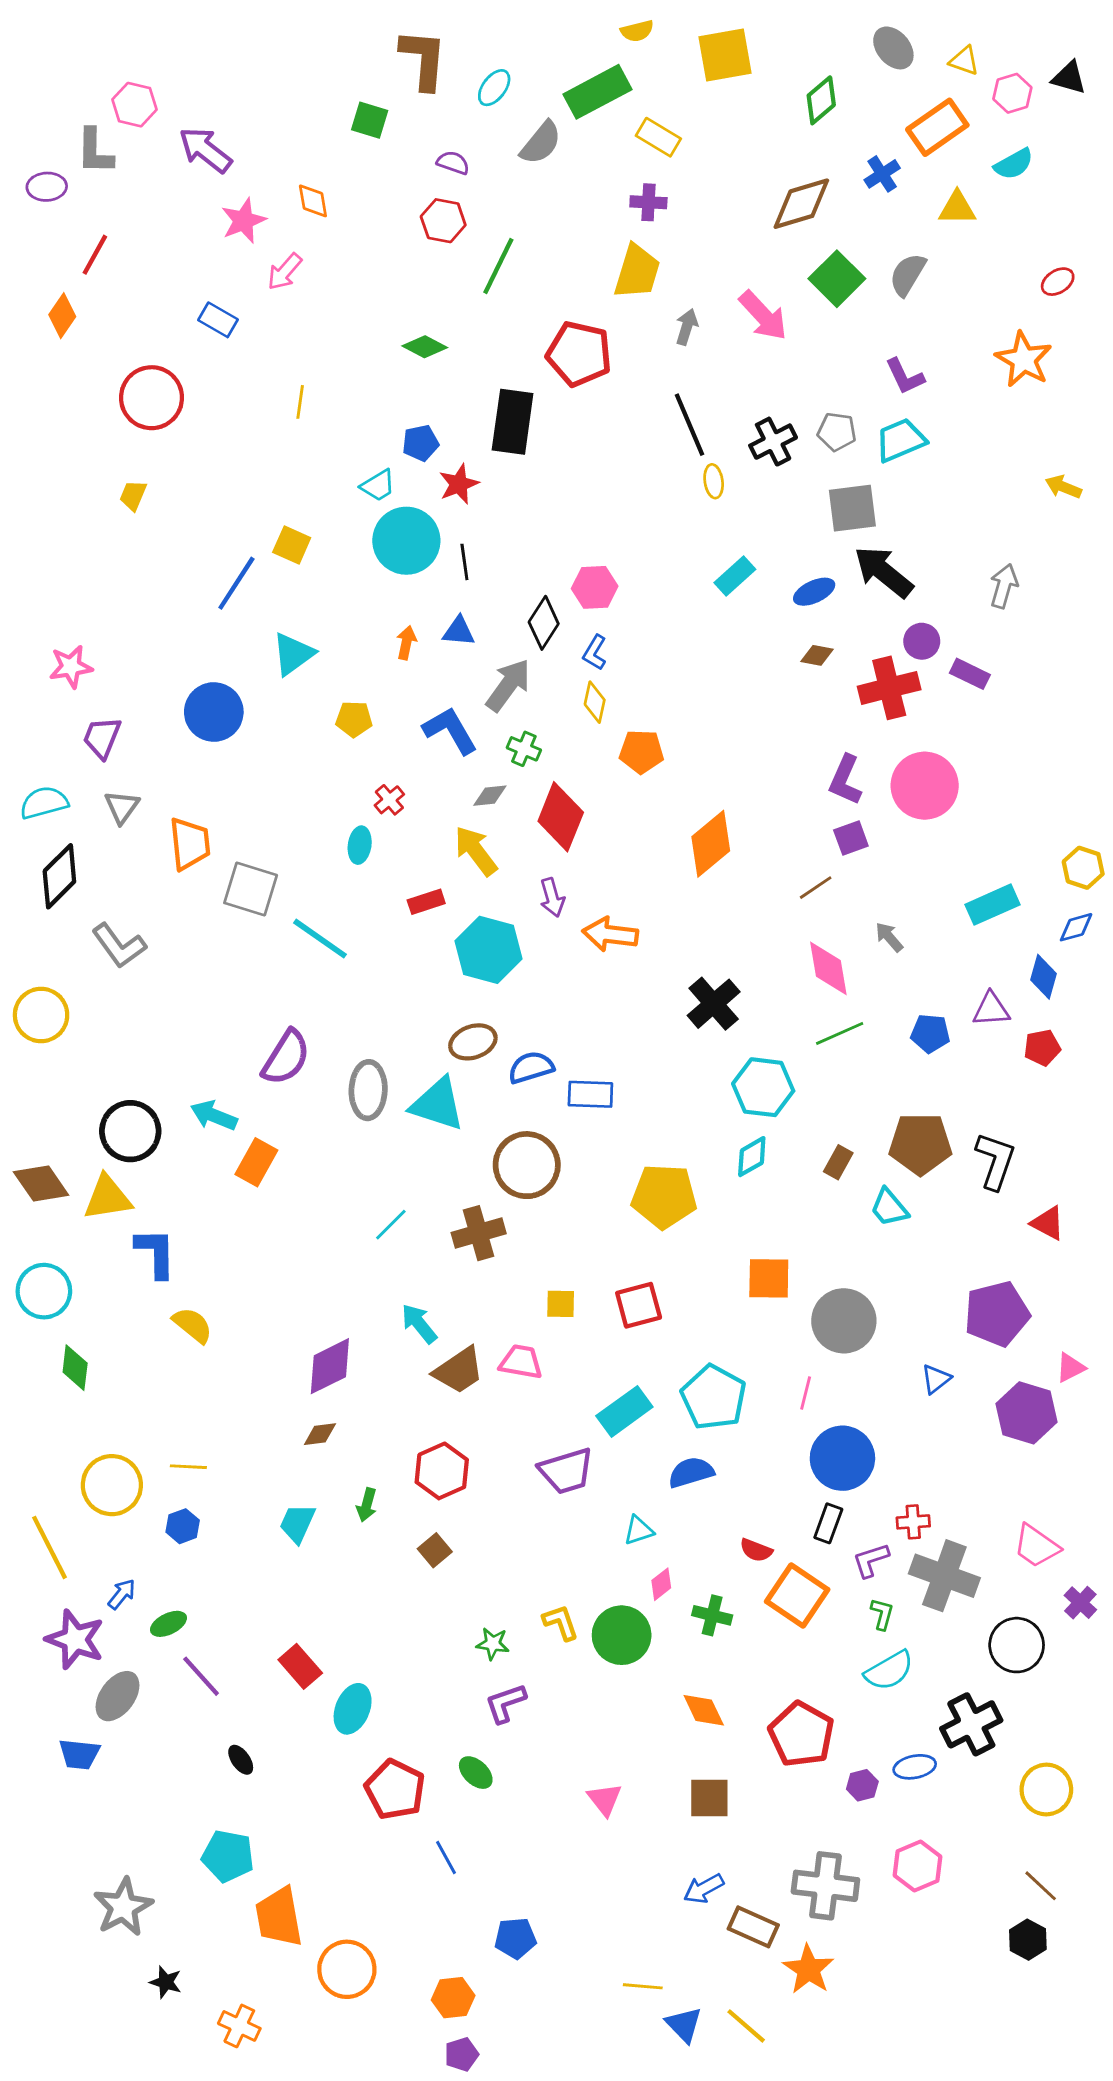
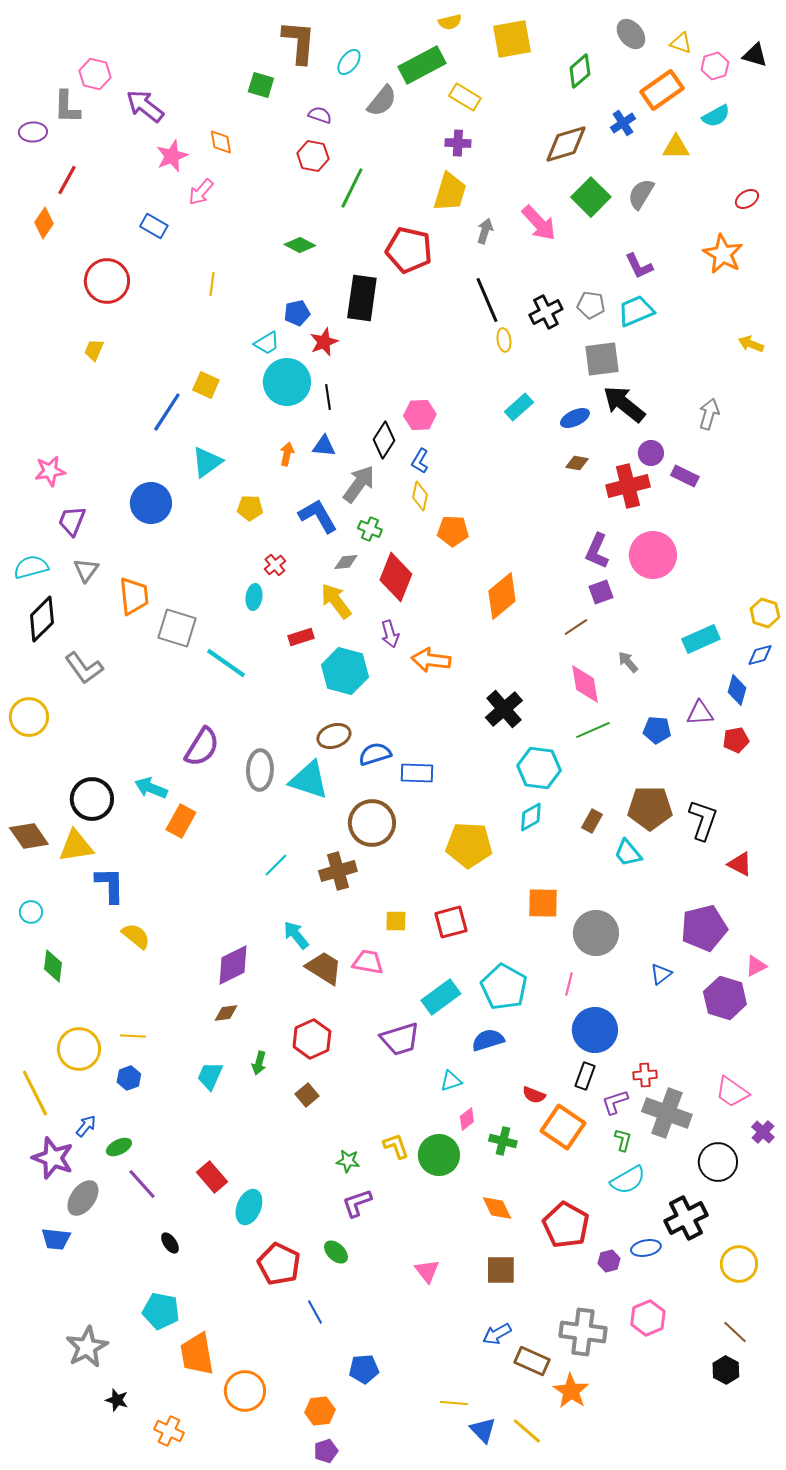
cyan circle: (44, 1291) -> (31, 912), size x0.6
brown trapezoid: (459, 1370) -> (324, 968), turned -114

